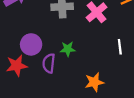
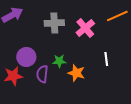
orange star: (94, 82) -> (76, 73), moved, turned 30

